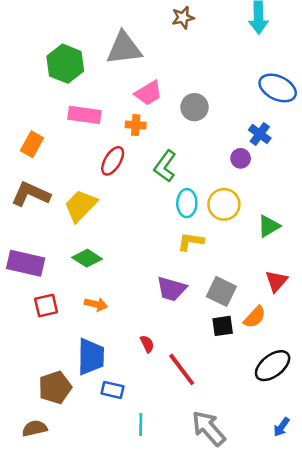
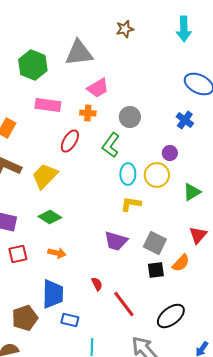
gray circle: (194, 107) -> (130, 117), moved
purple circle: (241, 158) -> (170, 153), moved
black ellipse: (273, 366) -> (171, 316), moved

